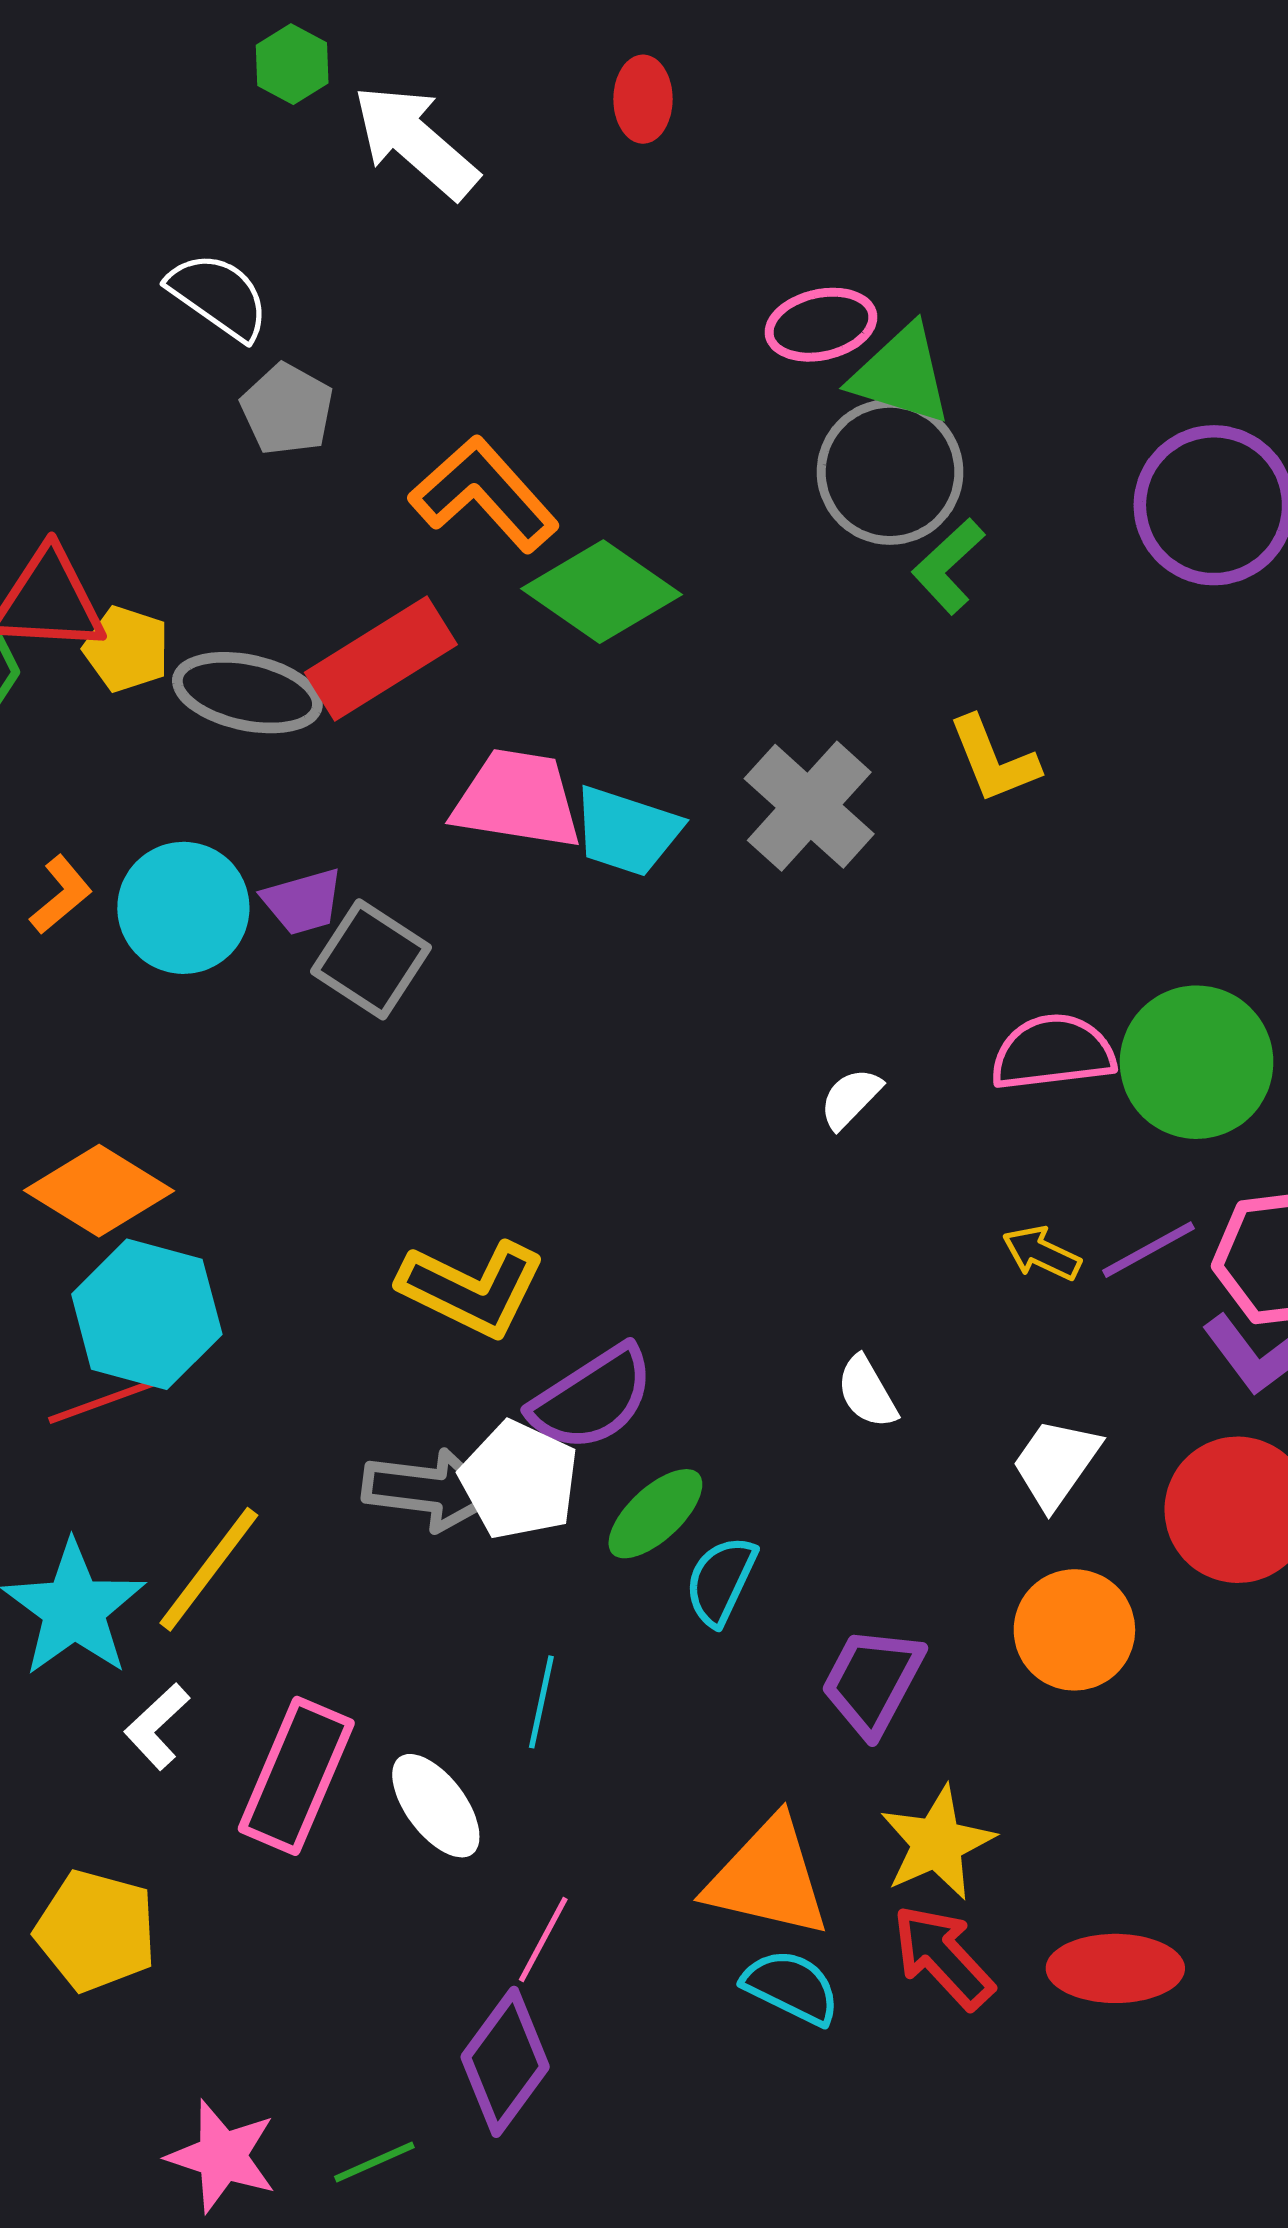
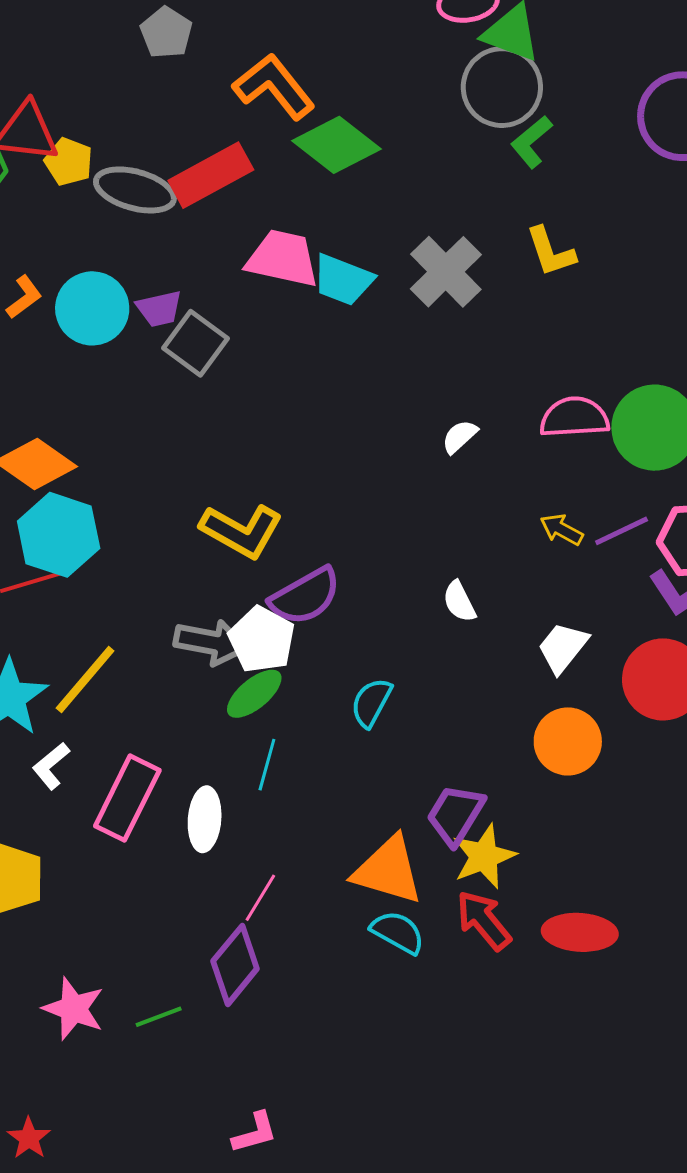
green ellipse: (655, 1514) -> (254, 694), moved
purple trapezoid: (872, 1681) -> (456, 815), moved
white ellipse: (436, 1806) -> (205, 819), turned 38

